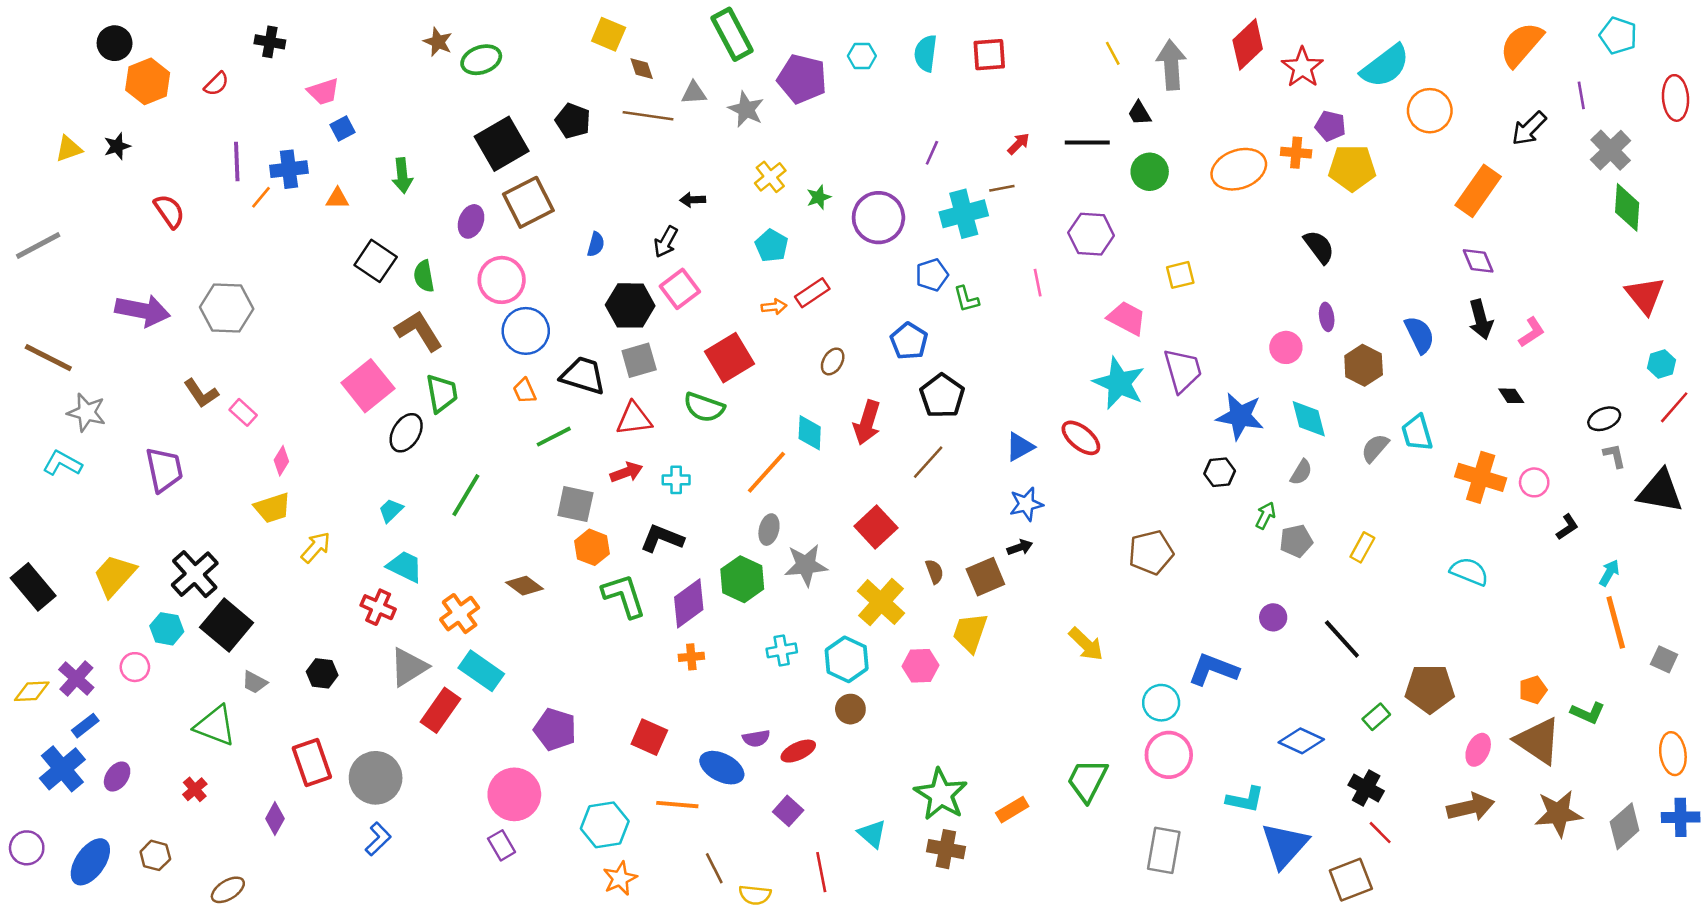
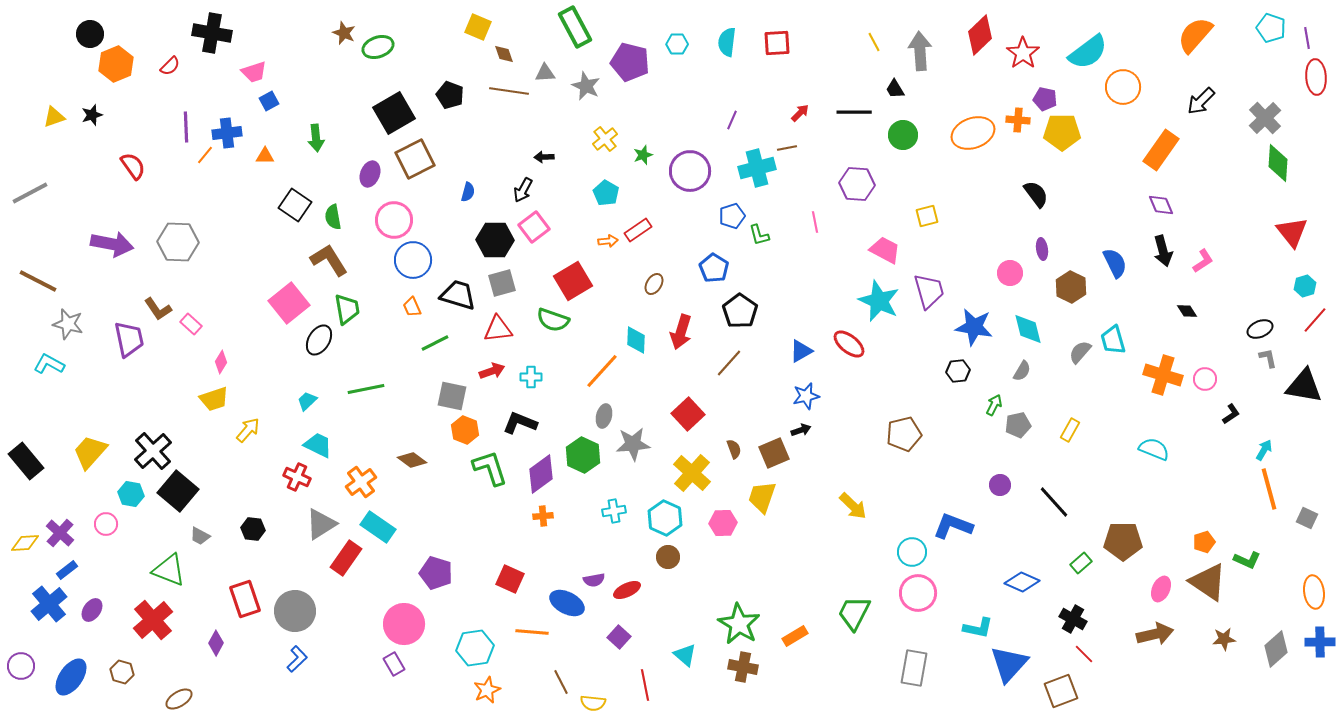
black cross: (270, 42) -> (212, 33), size x1.6
purple line: (1581, 95) -> (1307, 38), moved
purple trapezoid: (164, 470) -> (129, 339), moved
green line: (466, 495) -> (366, 389), turned 48
red cross: (195, 789) -> (153, 620), size x2.0
brown star: (1558, 813) -> (1224, 639), size x0.6

